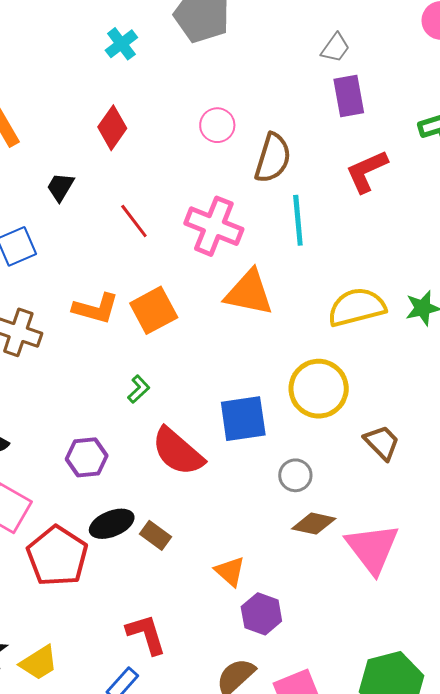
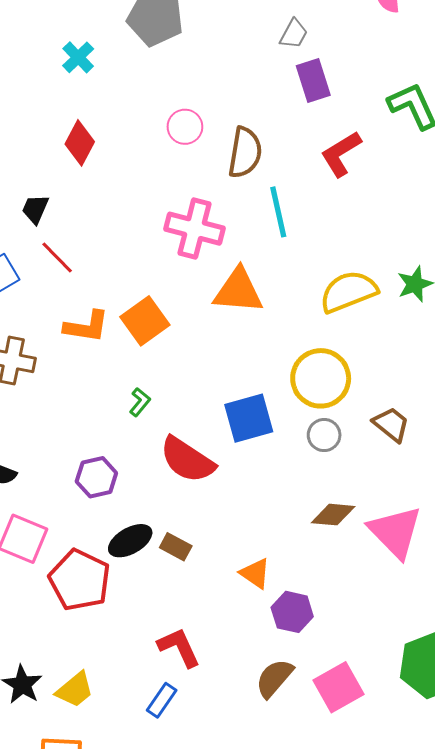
red line: (134, 221) -> (57, 258), moved
gray circle: (295, 475) -> (324, 435), moved

